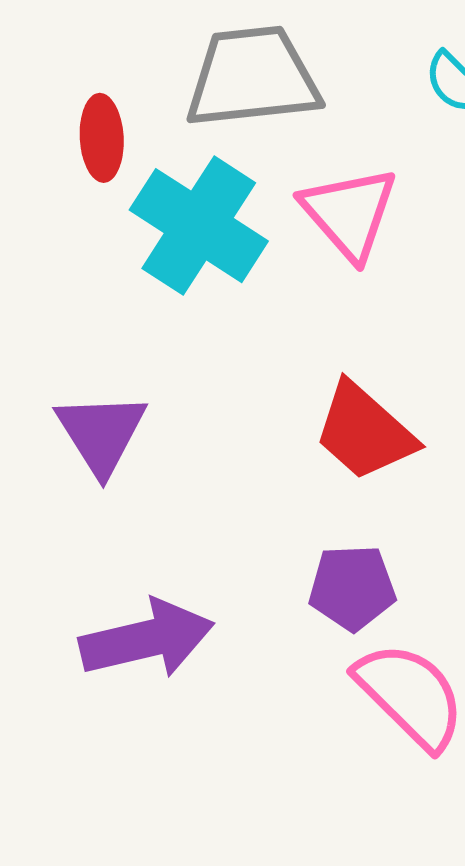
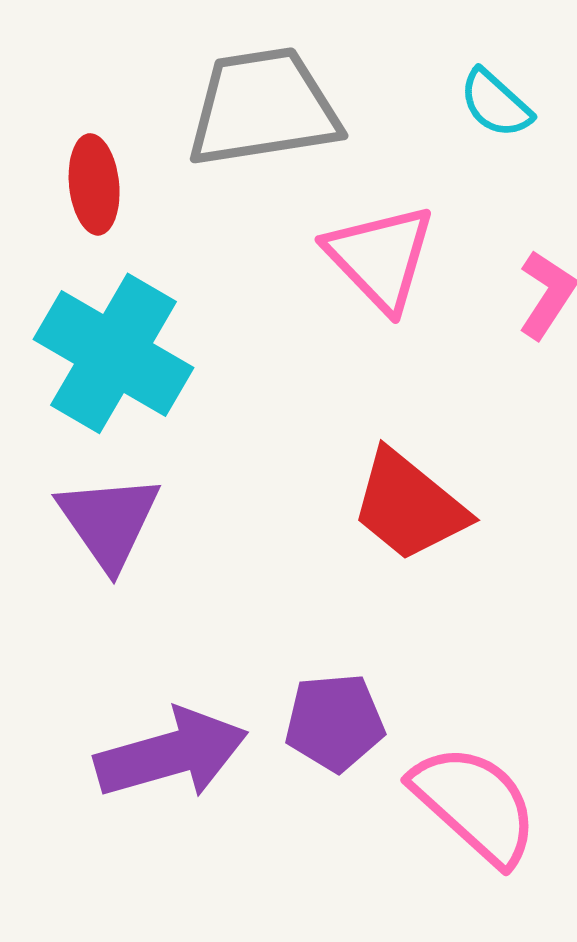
cyan cross: (199, 226) -> (114, 353), moved
purple pentagon: (352, 588) -> (335, 722), moved

